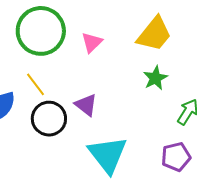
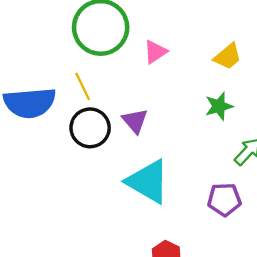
yellow trapezoid: (154, 34) -> (228, 56), size x0.7
cyan triangle: (108, 155) -> (148, 182), turned -33

